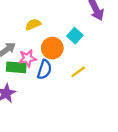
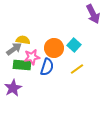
yellow semicircle: (33, 24) -> (23, 40), moved, turned 32
cyan square: (75, 36) -> (74, 45), moved

